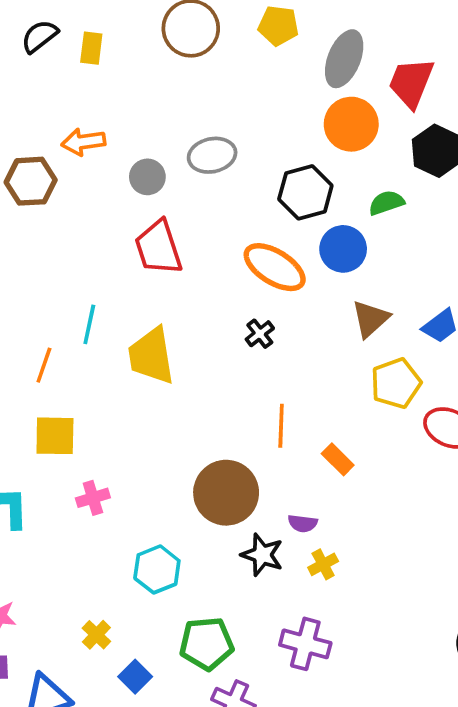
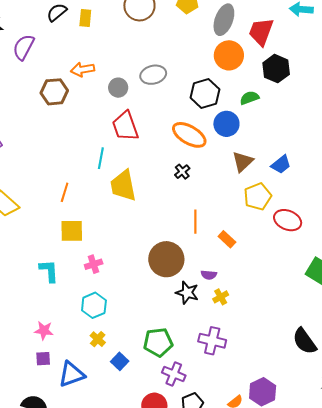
cyan line: (89, 324) -> (101, 158), moved
cyan hexagon: (157, 569) -> (94, 305), moved

